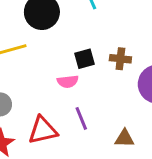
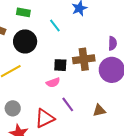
black square: (84, 59) -> (60, 65), turned 32
brown cross: (120, 59) -> (84, 59), size x1.5

